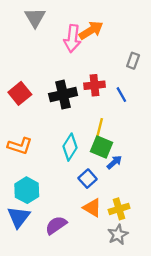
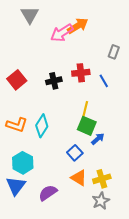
pink arrow: (72, 39) -> (62, 33), turned 50
black cross: (63, 95) -> (54, 81), size x0.7
cyan diamond: (70, 147) -> (42, 126), moved

